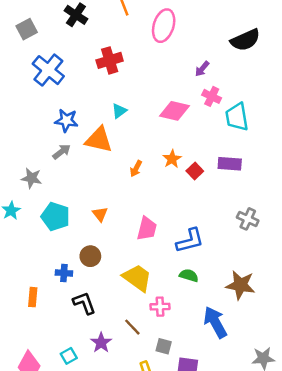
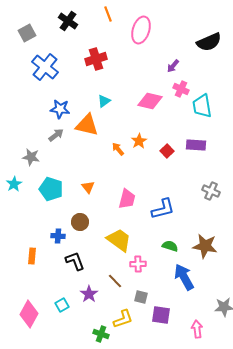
orange star: (172, 159) -> (139, 141), moved
orange arrow: (136, 169) -> (118, 149), turned 112
green semicircle: (189, 275) -> (170, 246), moved

